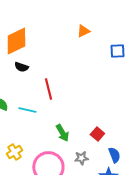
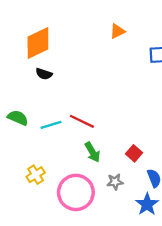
red line: (48, 89) -> (82, 121), moved, turned -50
cyan line: (27, 110) -> (51, 125), turned -30

